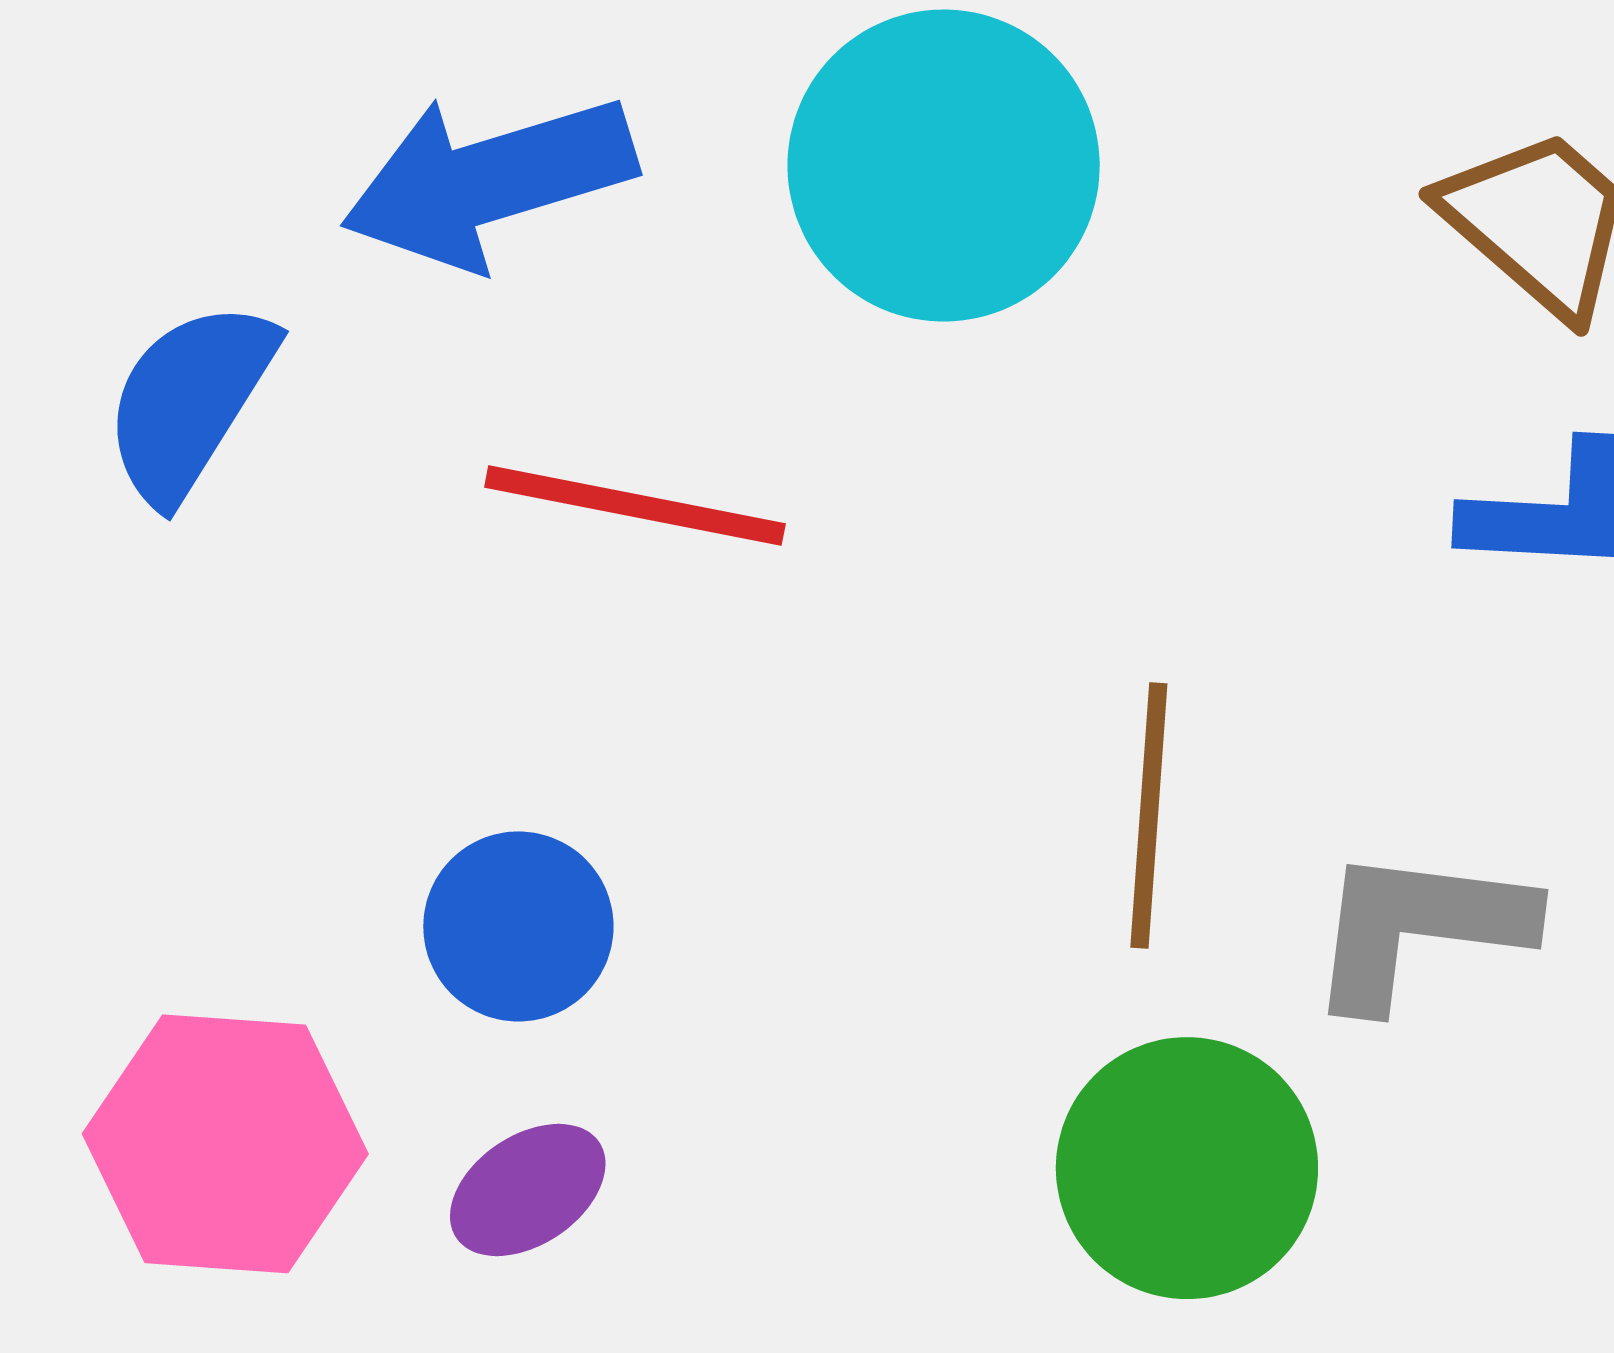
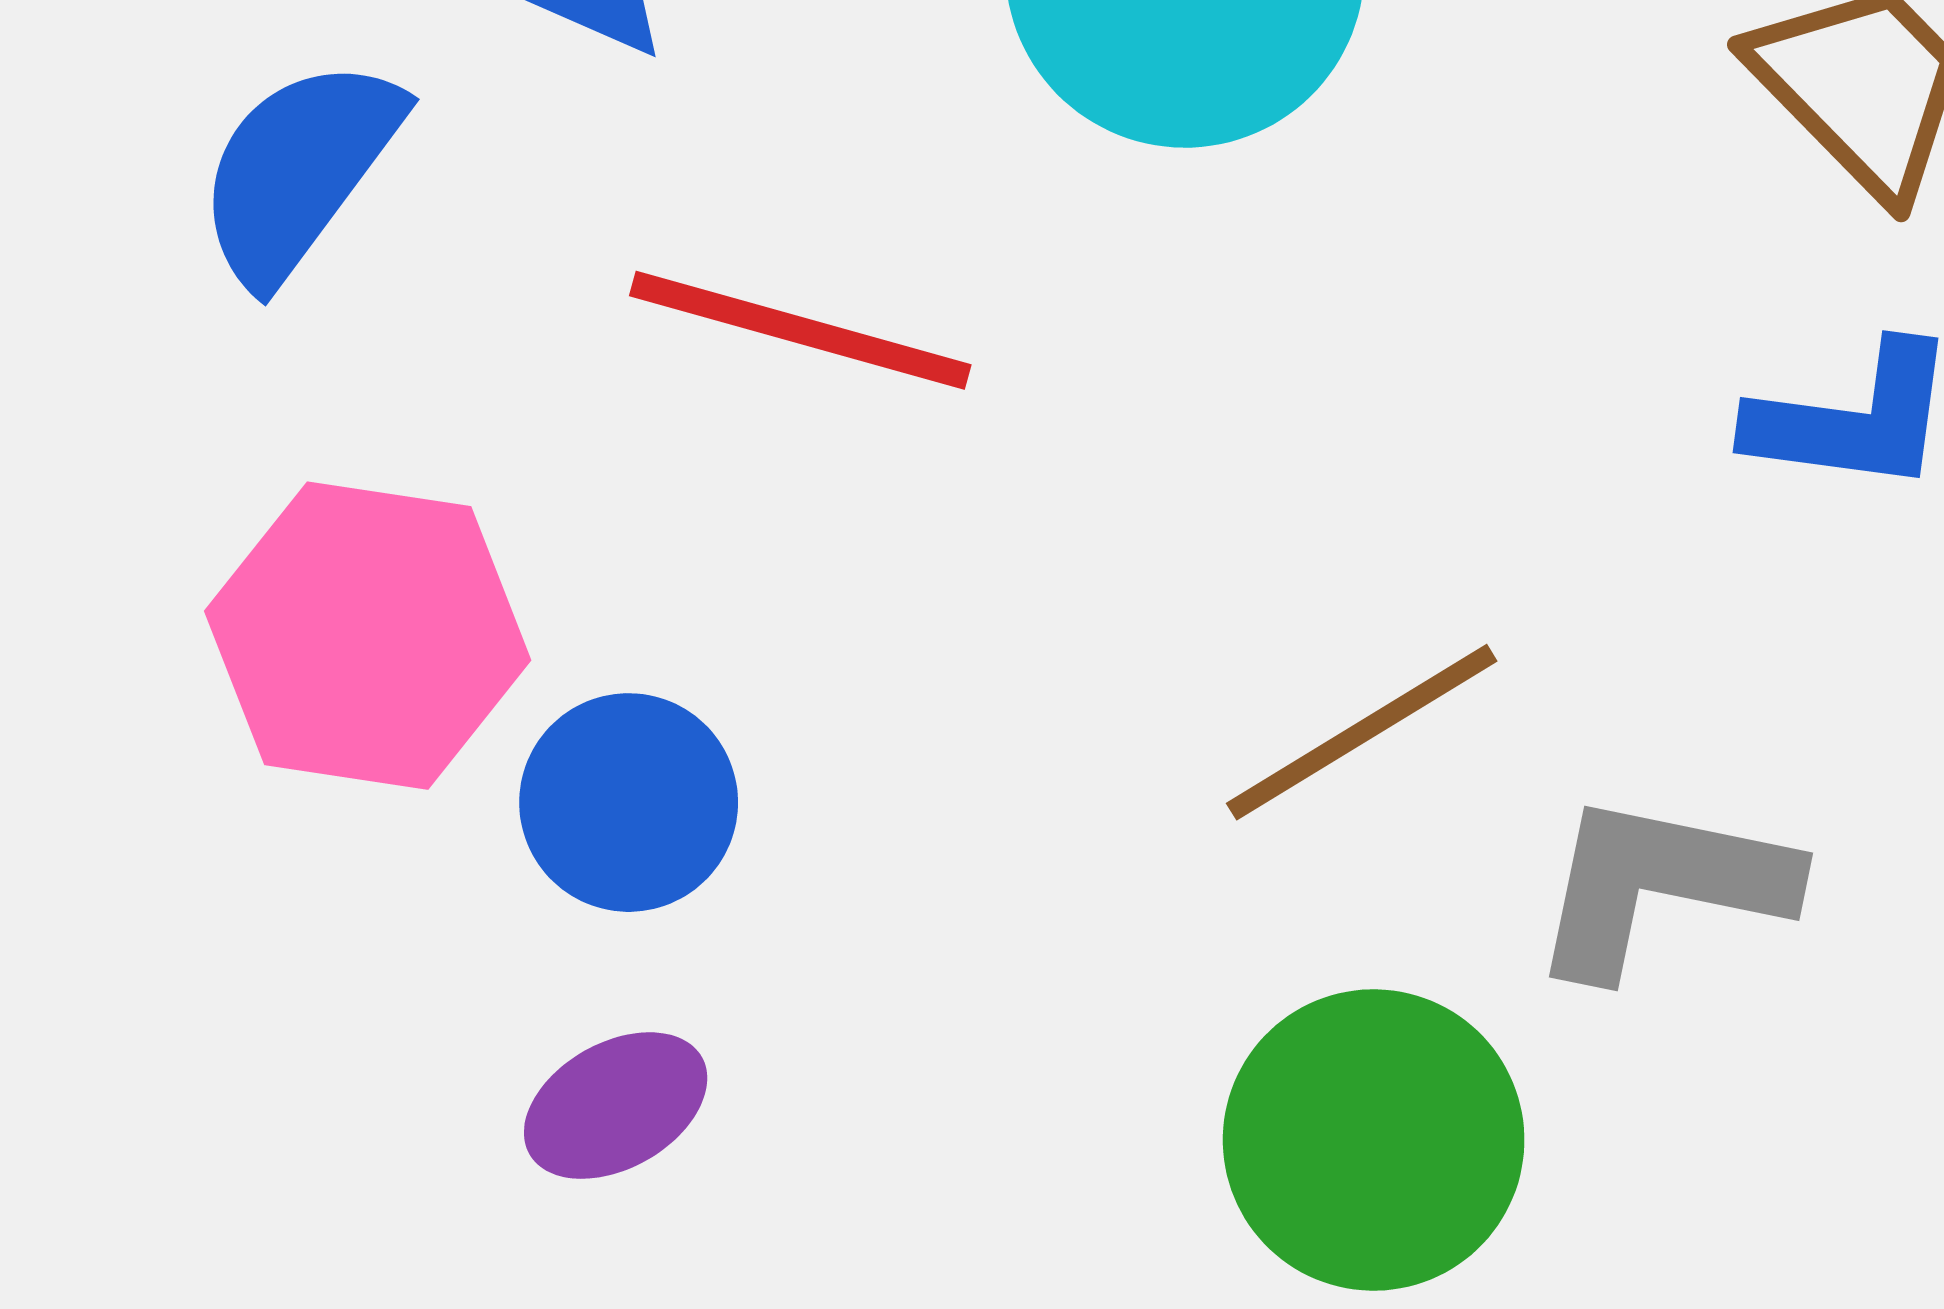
brown line: (1149, 816) -> (1362, 732), turned 50
pink hexagon: (225, 1144) -> (368, 636), moved

